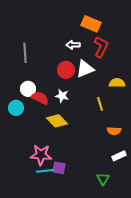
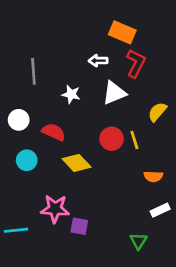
red circle: (66, 70) -> (112, 139), moved
yellow semicircle: (117, 83) -> (157, 112), turned -49
white circle: (28, 89) -> (19, 120), moved
white star: (62, 96) -> (71, 94), moved
cyan circle: (16, 108) -> (27, 160), moved
cyan line: (45, 171) -> (16, 230), moved

